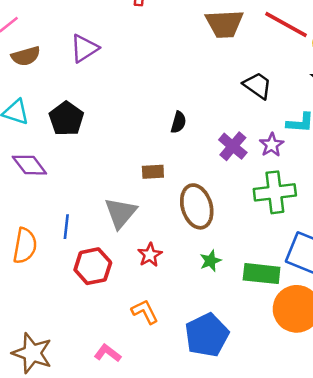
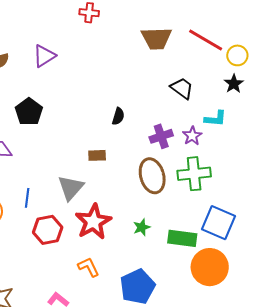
purple cross: (233, 146) -> (161, 136), turned 30
brown ellipse: (197, 206) -> (152, 176), moved
red star: (150, 255) -> (93, 222), size x1.8

